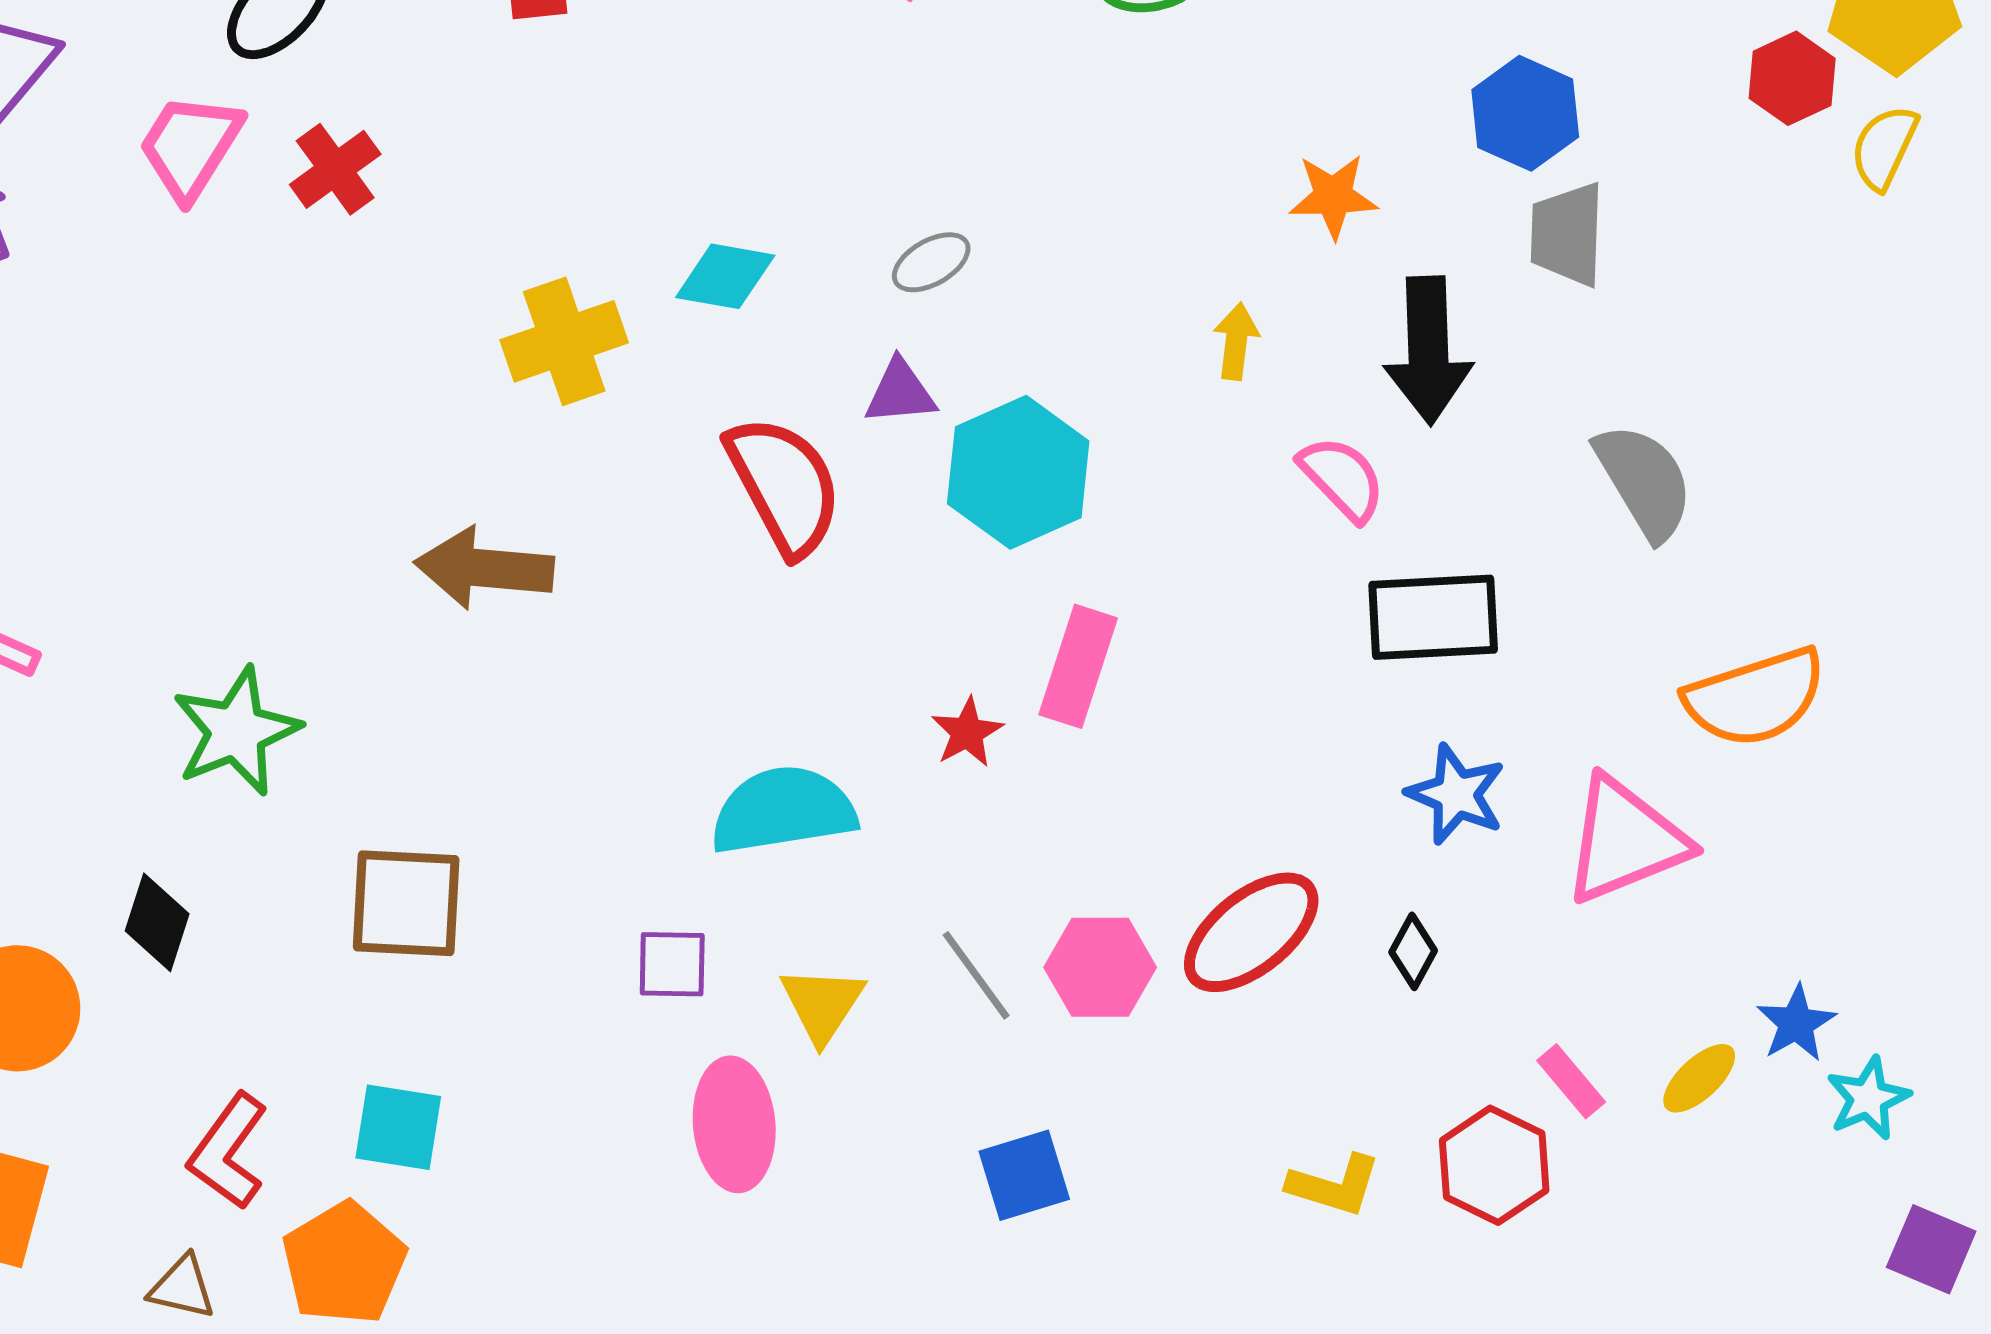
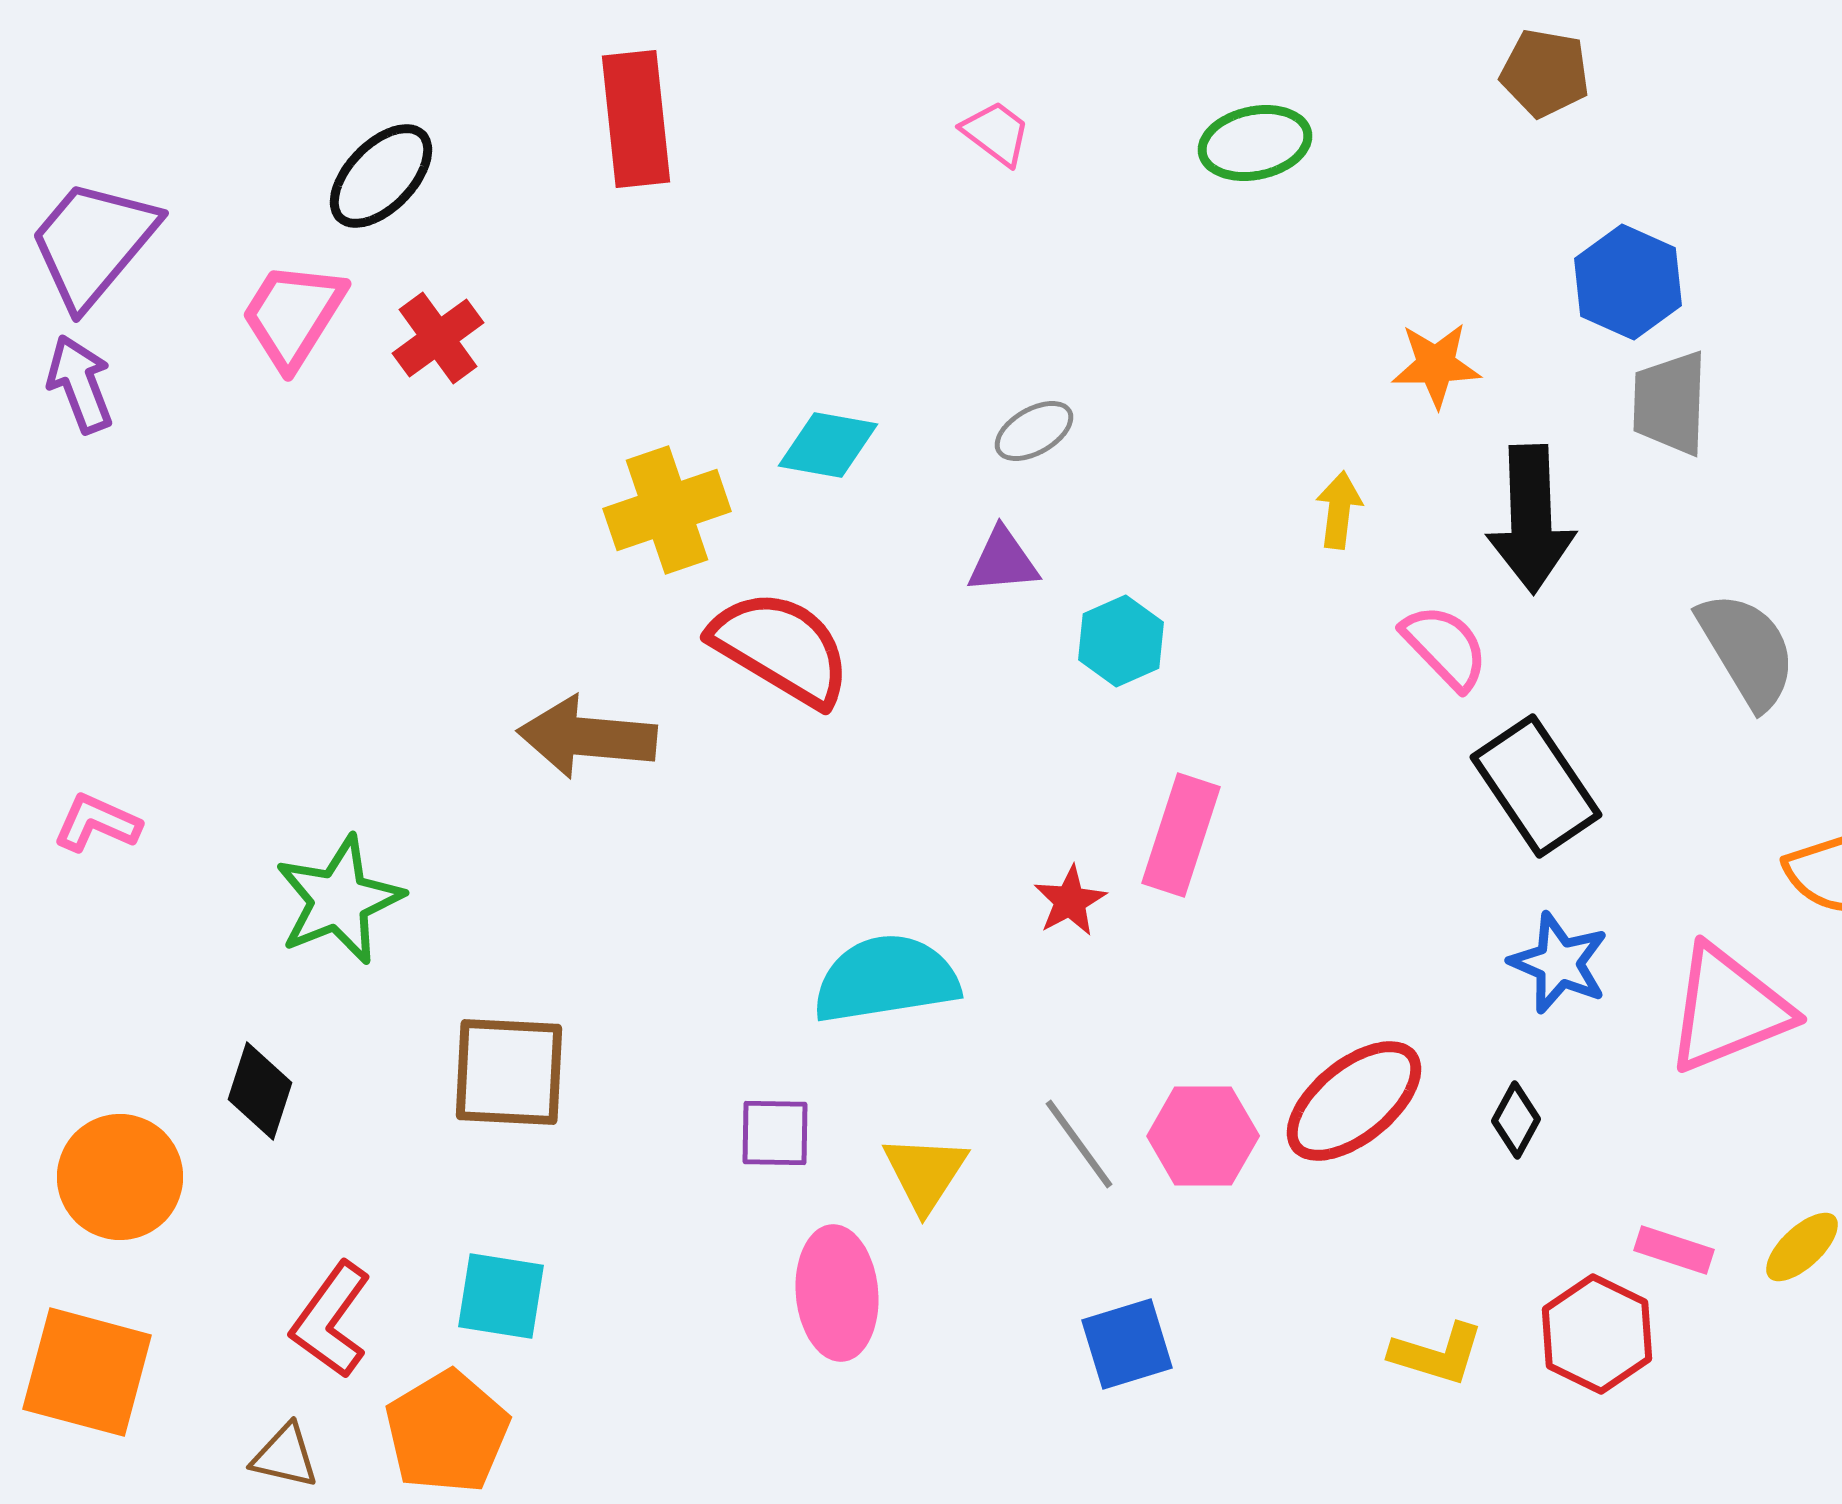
cyan hexagon: (1018, 472) -> (1121, 641), size x0.6
red semicircle: (784, 485) -> (781, 648), moved, turned -31
black rectangle: (1433, 617) -> (1536, 786), turned 59
pink rectangle: (1571, 1081) -> (1674, 1250), turned -32

